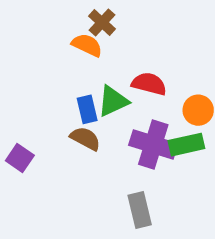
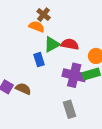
green triangle: (113, 101) -> (52, 44), moved
brown semicircle: (85, 139) -> (23, 89), moved

